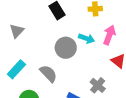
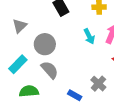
cyan arrow: (87, 38) -> (89, 36), turned 42
gray circle: (66, 48) -> (45, 44), moved

